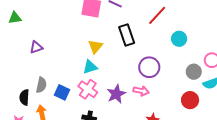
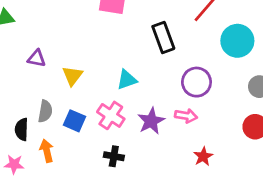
cyan circle: (179, 39) -> (237, 41), size x1.5
yellow triangle: (95, 46) -> (72, 76), moved
purple triangle: (36, 47) -> (37, 58), turned 32
cyan triangle: (90, 67) -> (127, 80), moved

